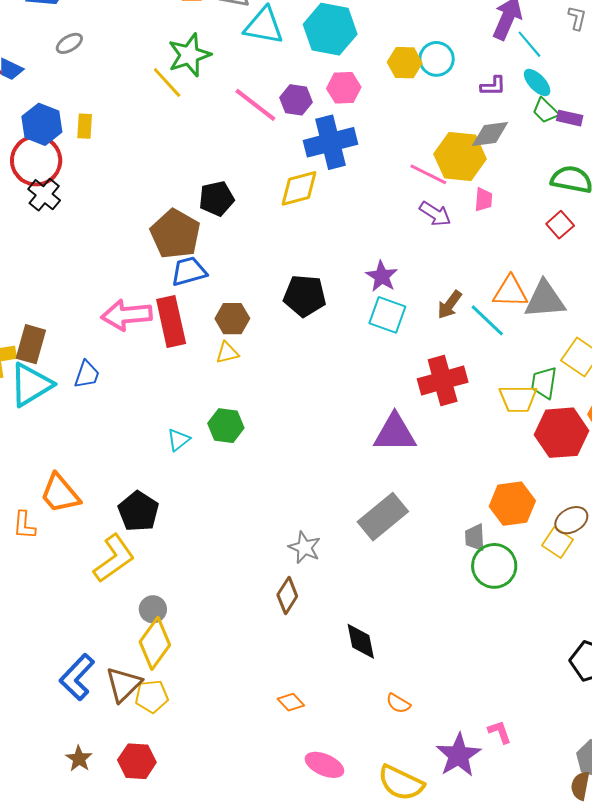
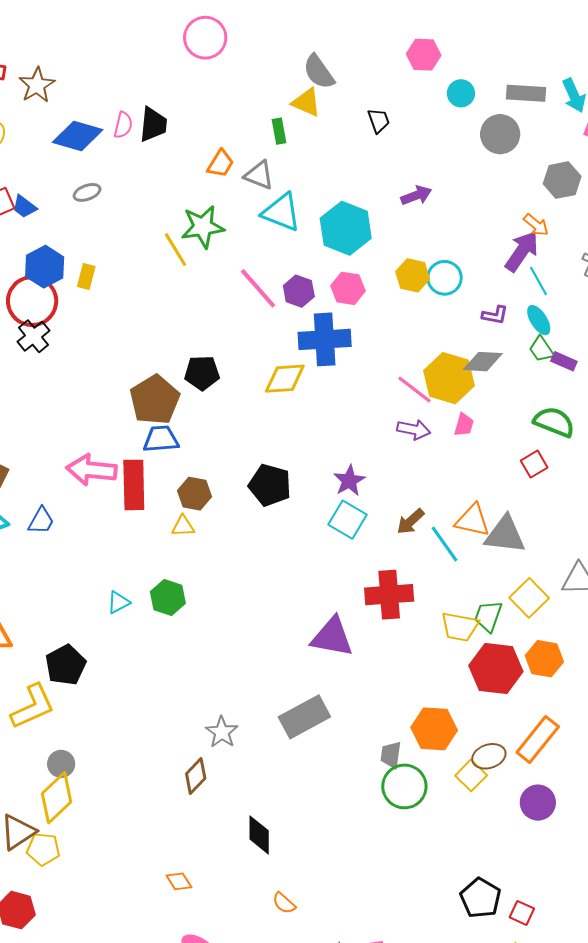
purple arrow: (435, 214) -> (414, 430), turned -32

